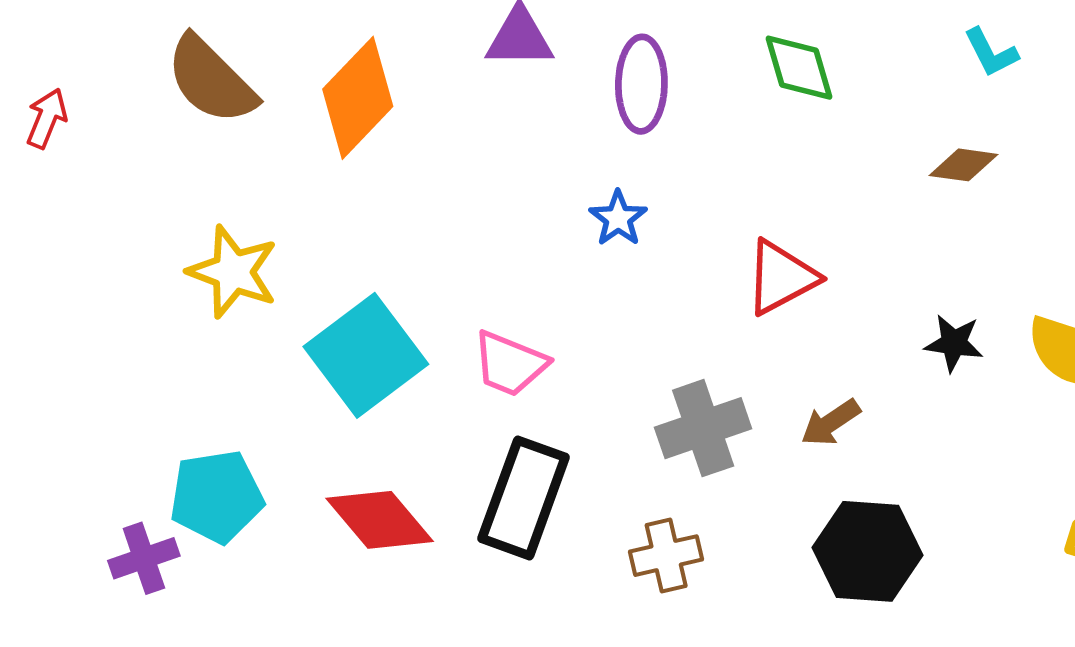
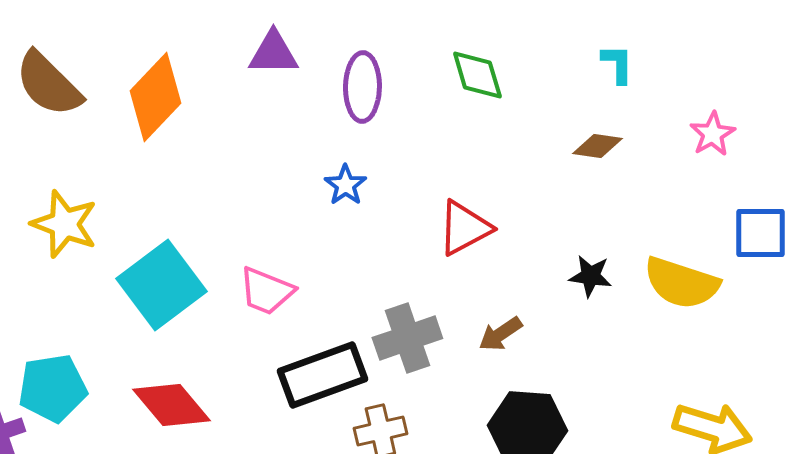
cyan L-shape: (991, 53) -> (617, 64), turned -153
black rectangle: (524, 498) -> (322, 375), moved, turned 50

